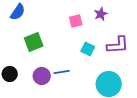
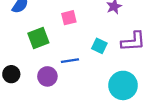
pink square: (76, 21) -> (69, 18), moved
blue line: (62, 72) -> (70, 61), moved

